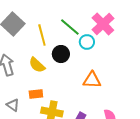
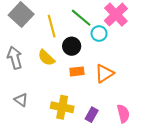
orange triangle: (92, 80) -> (104, 74), turned -36
orange rectangle: (36, 94) -> (77, 71), moved

